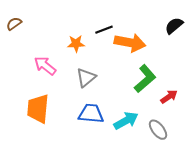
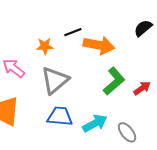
gray triangle: (86, 78) -> (55, 80), size x1.4
red arrow: (169, 97) -> (142, 88), moved

